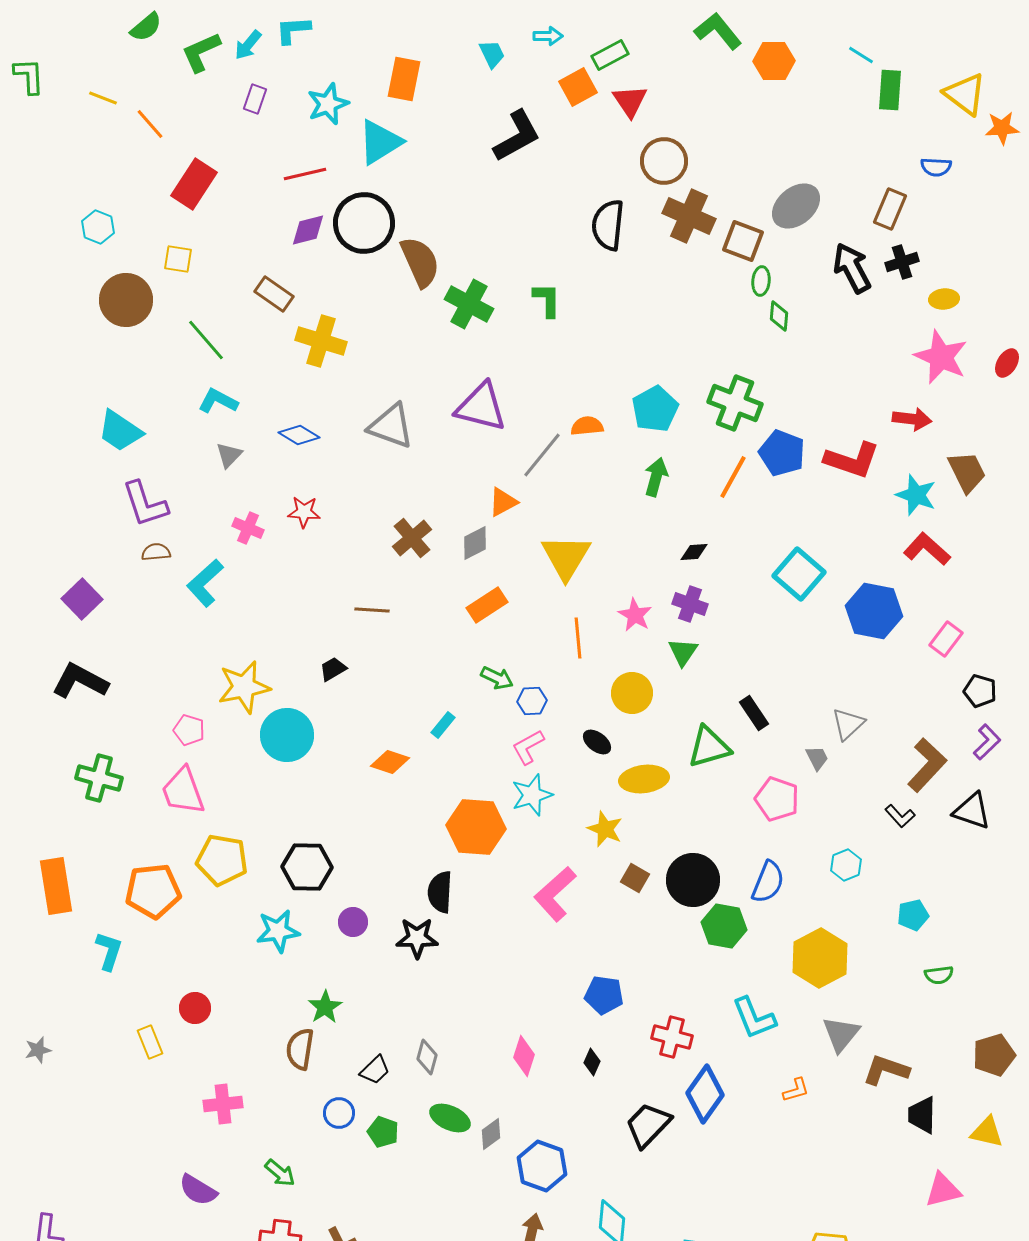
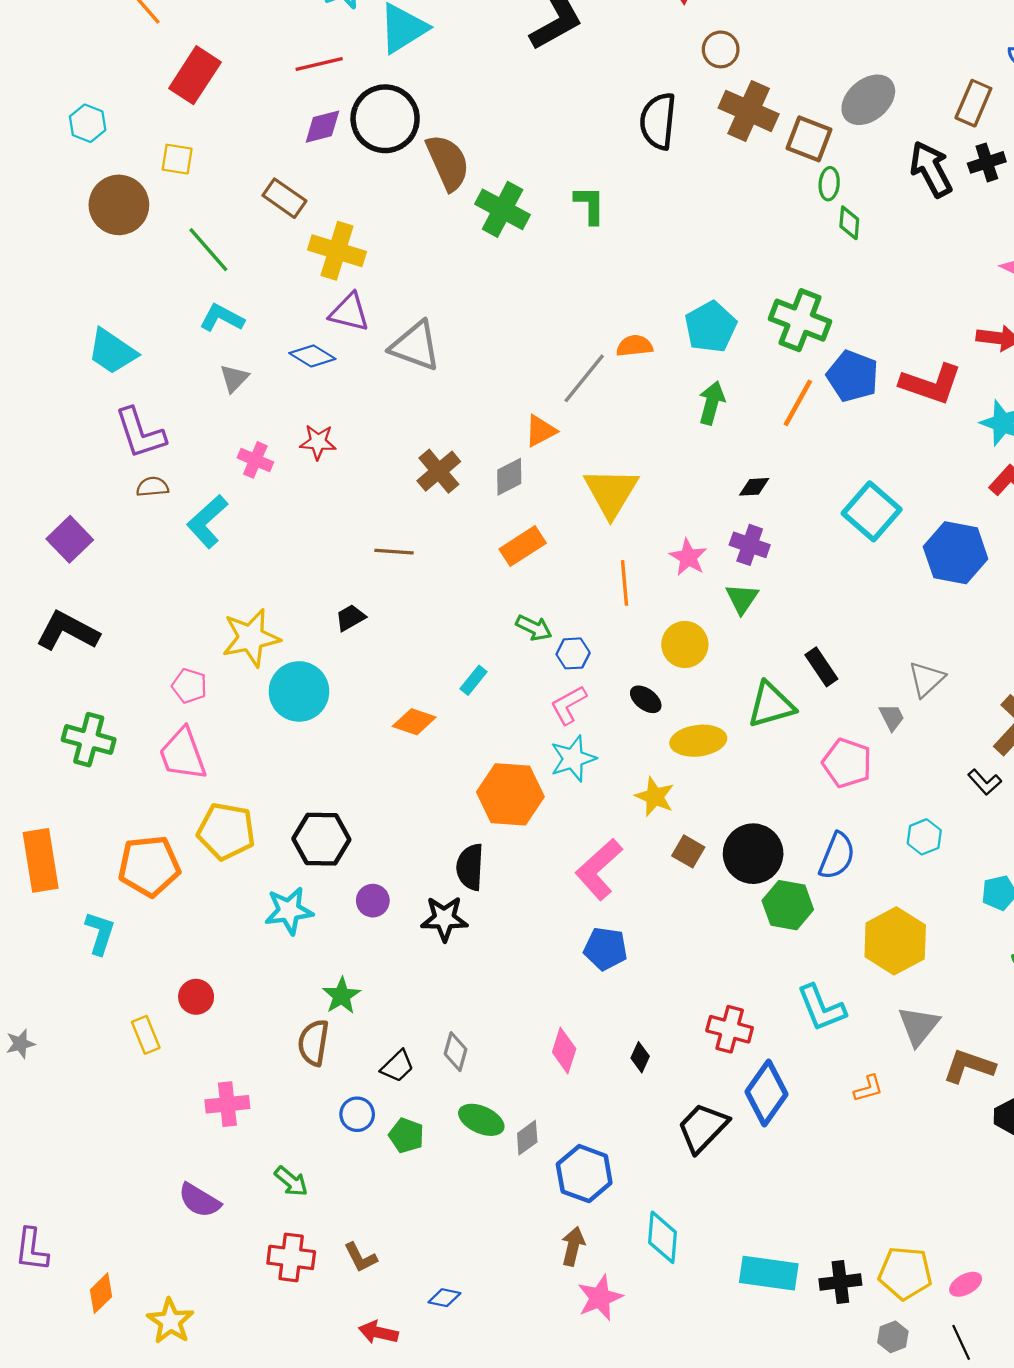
brown circle: (664, 161) -> (721, 49), size x0.7
purple triangle: (481, 407) -> (349, 312), moved, size x0.7
blue pentagon: (604, 995) -> (605, 949), moved

